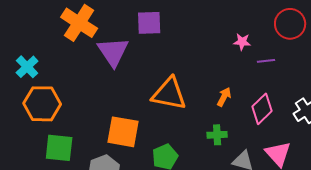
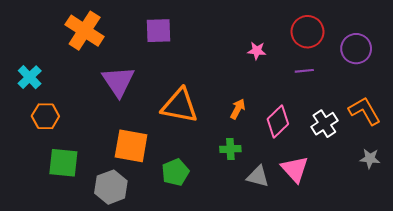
purple triangle: (113, 52) -> (118, 81), moved
purple line: (266, 61) -> (304, 71), moved
orange hexagon: (42, 104) -> (45, 116), size x0.7

